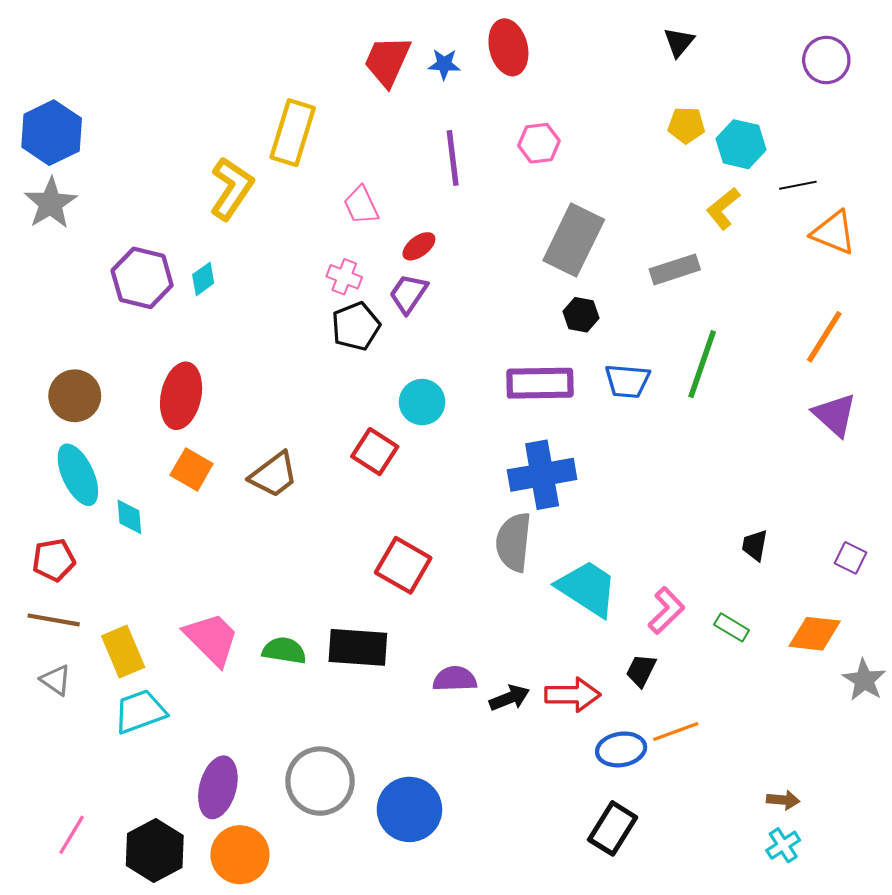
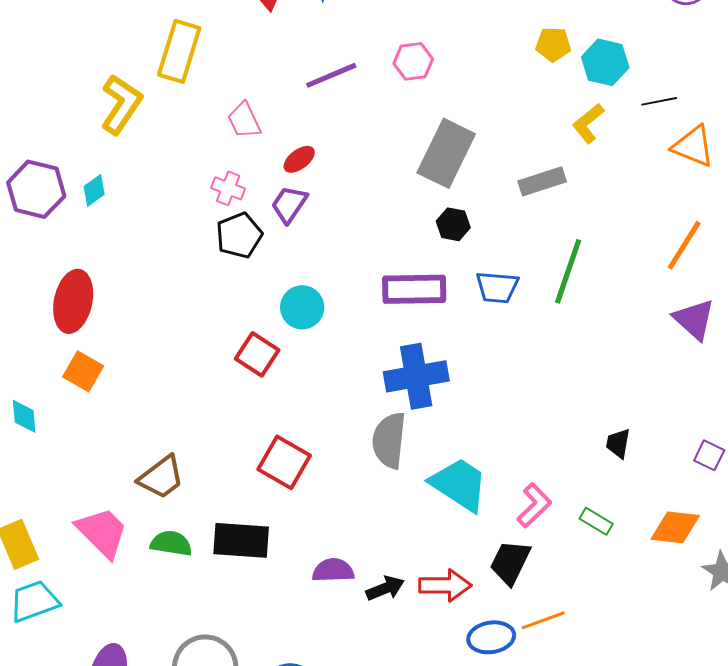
purple line: (453, 158) -> (331, 75), turned 74
brown trapezoid: (274, 475) -> (161, 477), moved
black trapezoid: (641, 671) -> (510, 562), size x1.4

